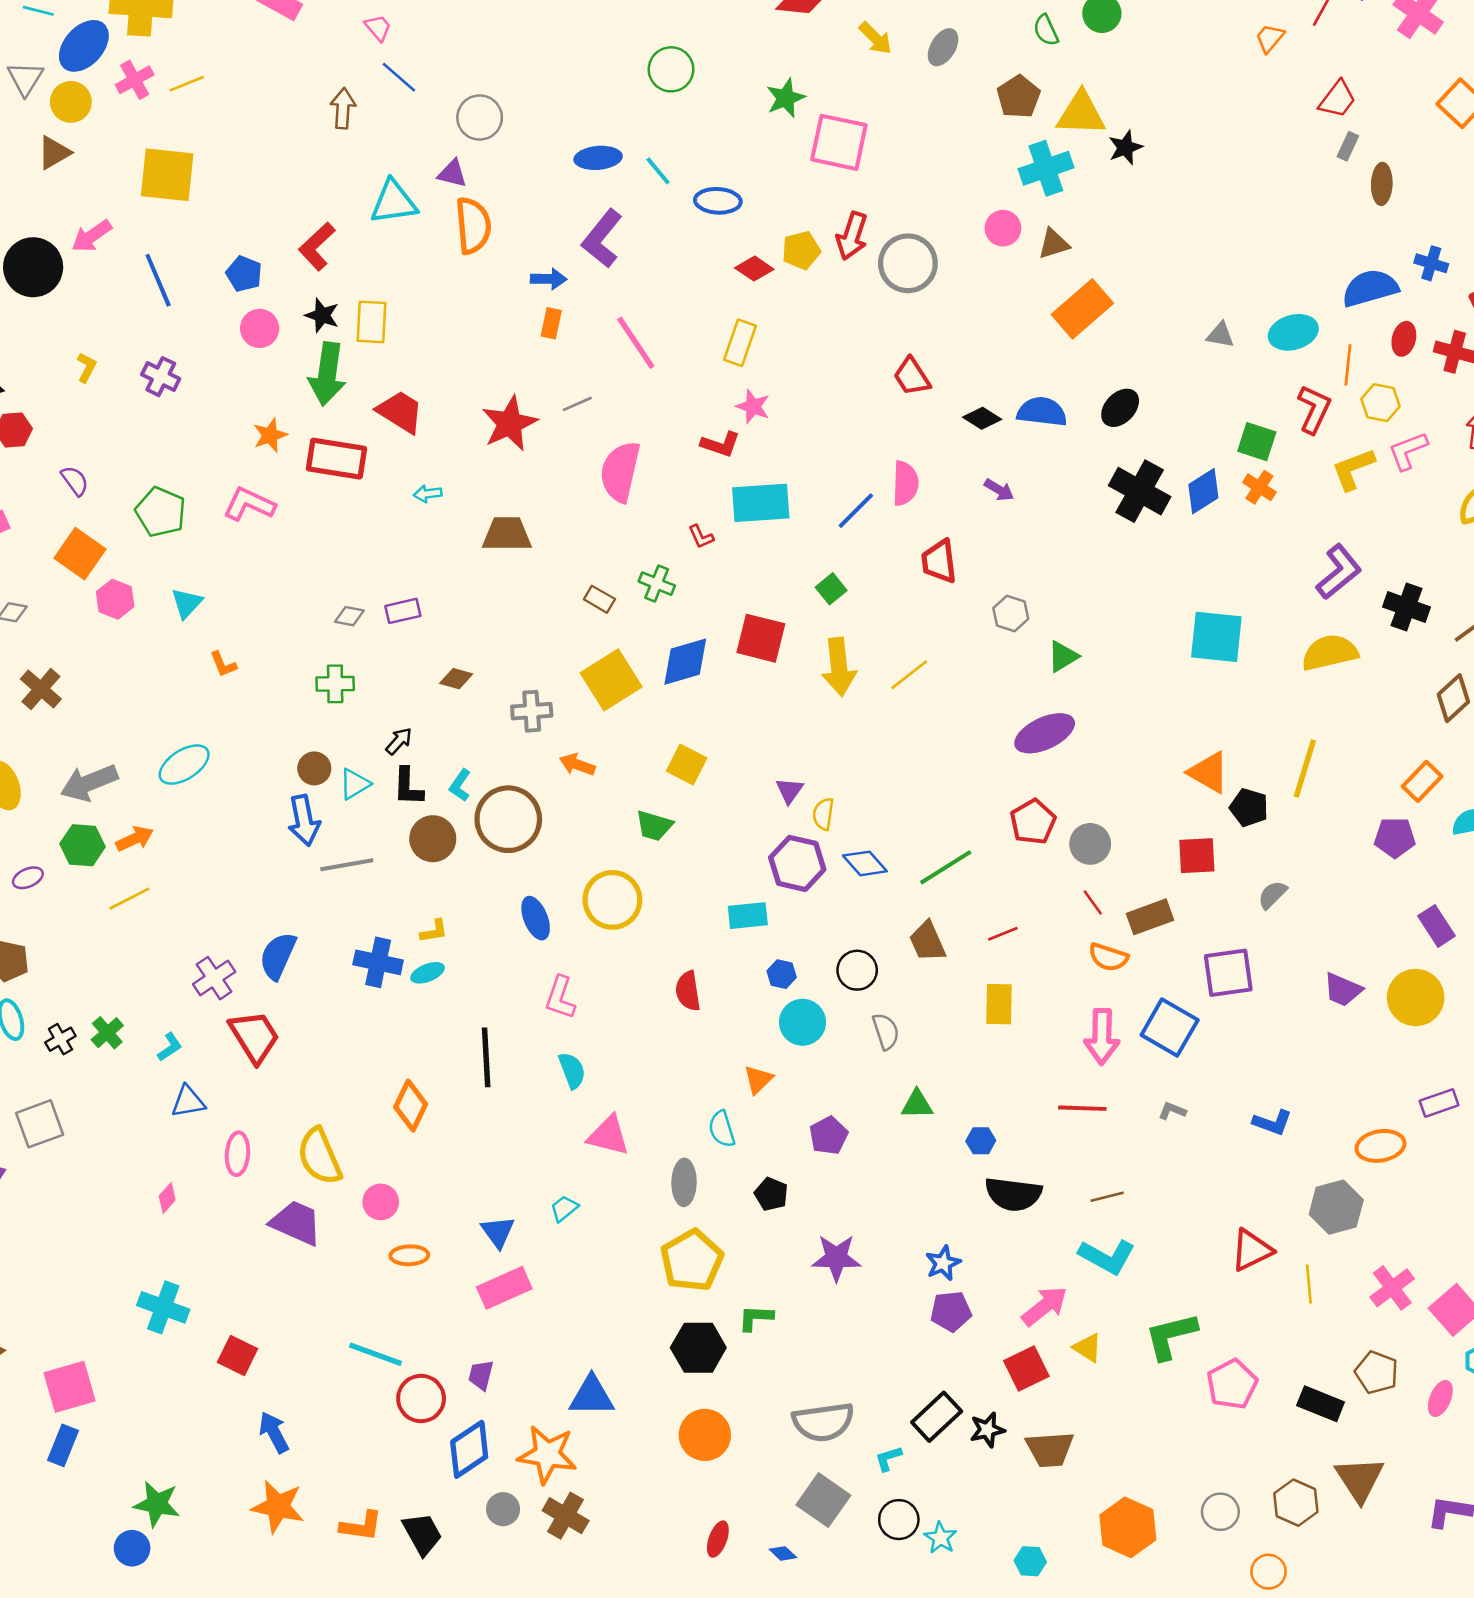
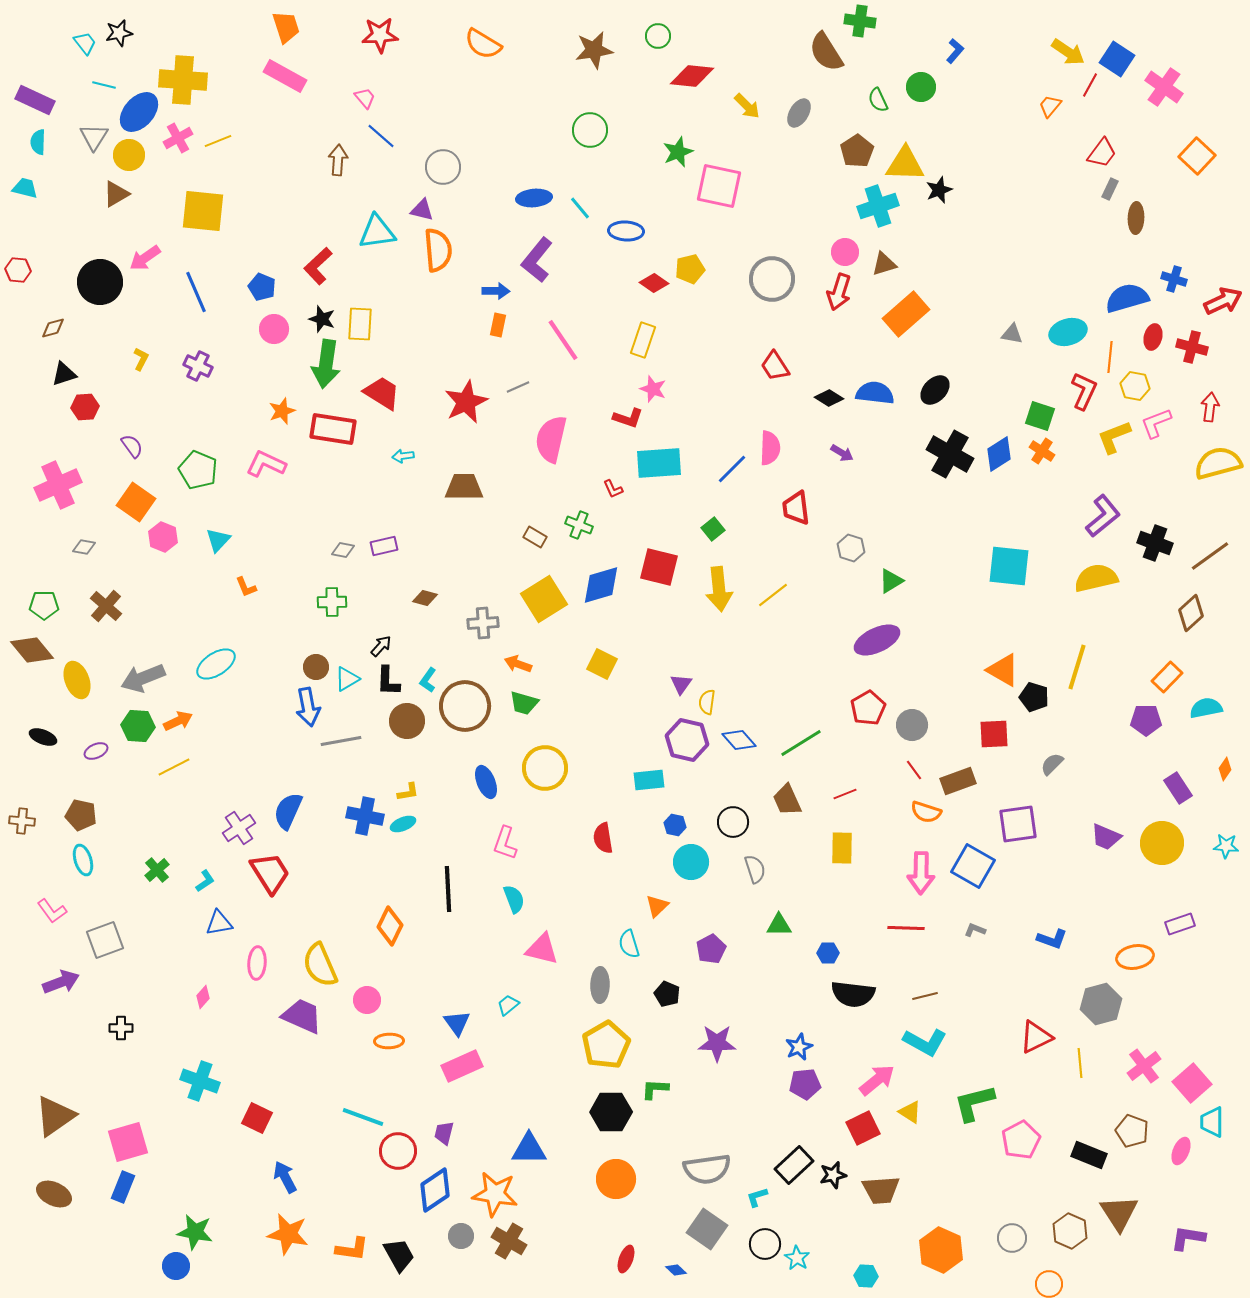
red arrow: (852, 236) -> (839, 292), moved
green trapezoid: (654, 826) -> (524, 703), moved
black cross: (60, 1039) -> (121, 1028), moved, turned 30

